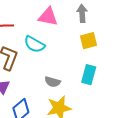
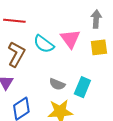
pink triangle: (48, 17) -> (70, 39), moved, turned 35
cyan rectangle: (89, 75) -> (82, 87), moved

